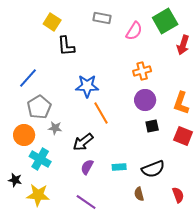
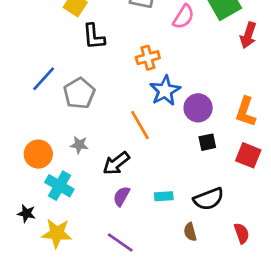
orange cross: (142, 71) -> (148, 58), moved
blue star: (87, 86) -> (165, 91), moved, turned -30
gray pentagon: (39, 107) -> (79, 93), moved

